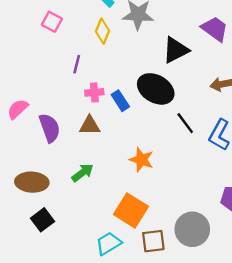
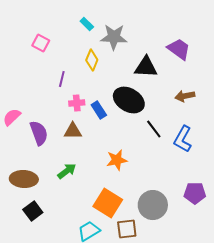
yellow diamond: (103, 31) -> (92, 60), moved
black triangle: (176, 50) -> (146, 67), turned 30
orange star: (142, 160) -> (117, 160), turned -30
gray circle: (192, 229) -> (153, 205), moved

